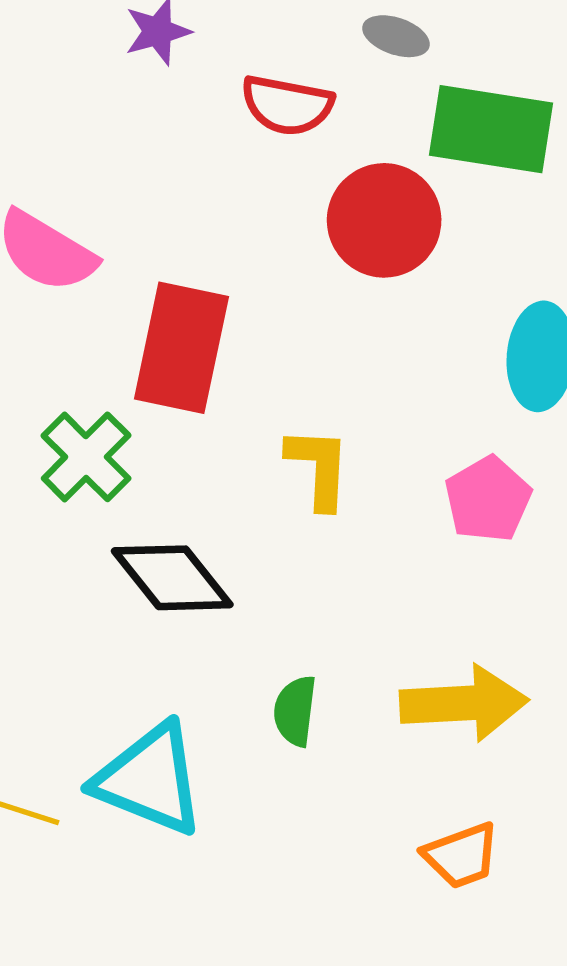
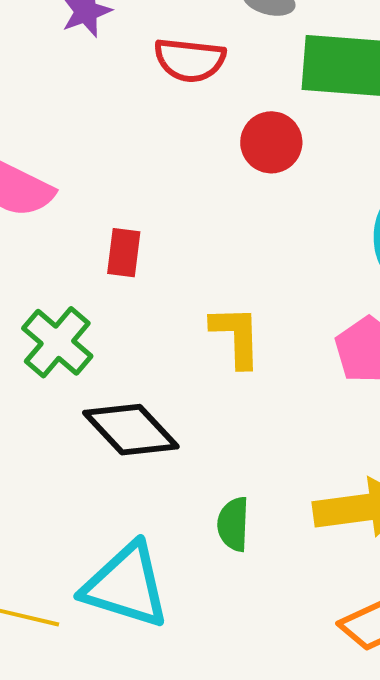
red circle: (384, 220) -> (271, 142), size x0.7
red rectangle: (181, 348) -> (124, 253), size x0.5

